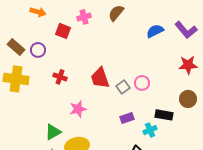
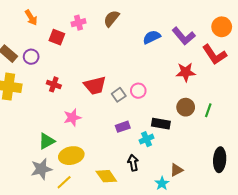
orange arrow: (38, 12) -> (31, 18), turned 42
red trapezoid: (100, 78) -> (95, 86), turned -85

